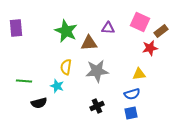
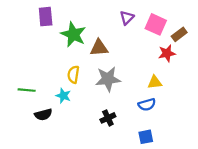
purple rectangle: (16, 28) -> (46, 17), moved
purple triangle: (108, 28) -> (127, 18), moved, turned -48
blue square: (131, 113) -> (146, 137), moved

